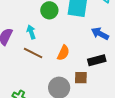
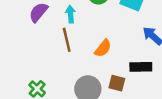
brown line: (33, 53) -> (67, 40), turned 36

